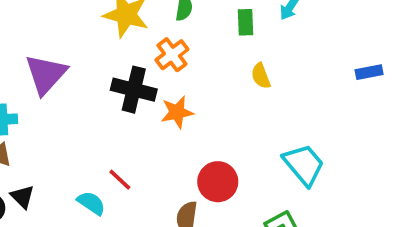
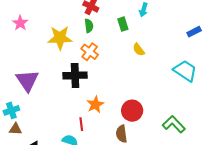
orange star: (177, 112) -> (95, 104), moved
cyan trapezoid: (304, 165) -> (185, 71), moved
red line: (120, 180) -> (81, 124), turned 56

